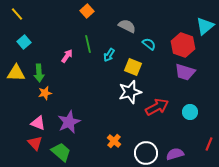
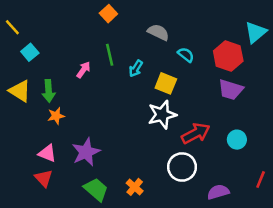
yellow line: (17, 14) -> (12, 27), moved
yellow triangle: (16, 73) -> (20, 91), turned 30
orange cross: (114, 141) -> (135, 187), moved
green trapezoid: (61, 152) -> (96, 189), moved
white circle: (146, 153) -> (182, 167), moved

